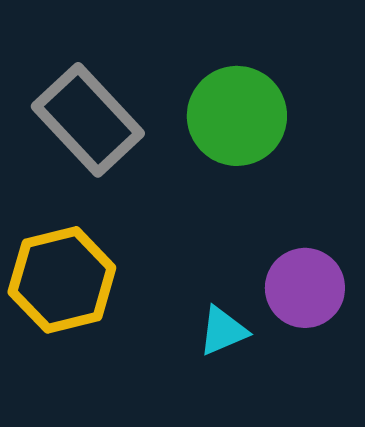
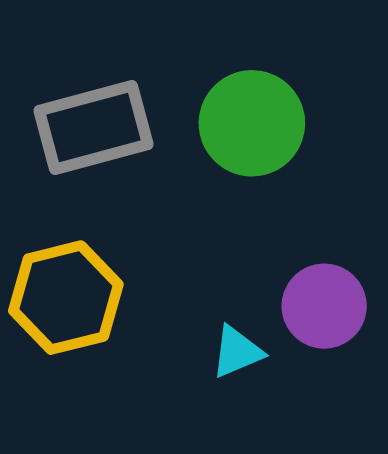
gray rectangle: (88, 120) -> (94, 128), turned -62

